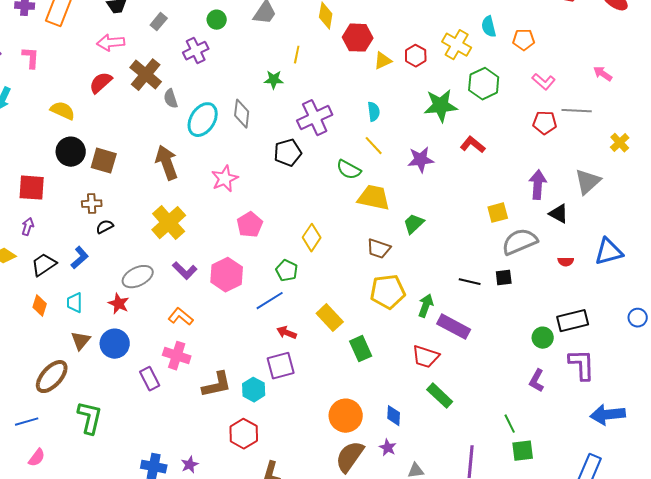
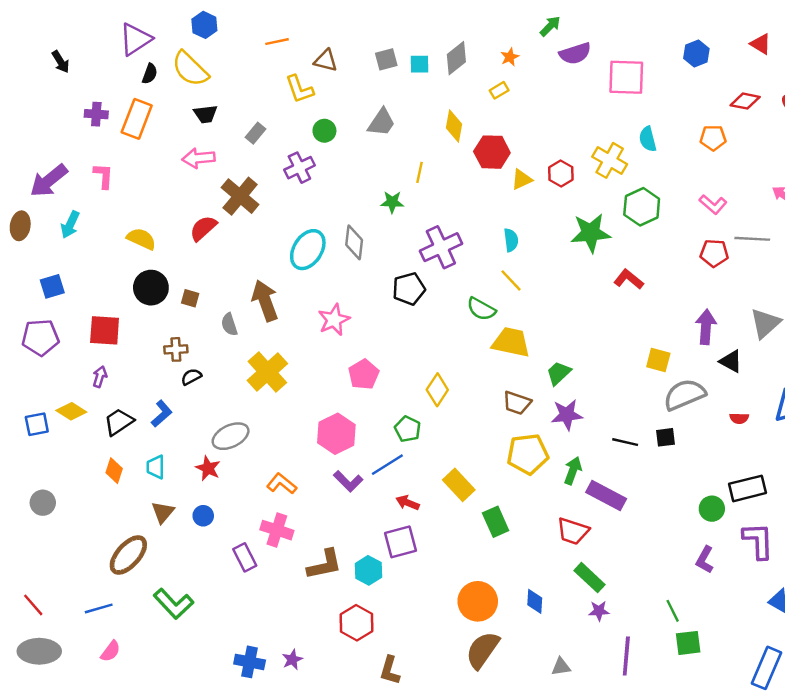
orange pentagon: (524, 40) -> (713, 138), moved
red semicircle: (101, 83) -> (203, 228), moved
gray semicircle: (171, 99) -> (229, 324), moved
purple star: (421, 160) -> (567, 415), moved
brown square: (104, 161) -> (190, 298), size x0.6
yellow square: (498, 213) -> (658, 360), turned 30
purple L-shape: (185, 271) -> (348, 481), moved
blue circle: (115, 344) -> (203, 516), size x0.6
green L-shape: (90, 418) -> (174, 604), turned 124
purple star: (388, 448) -> (599, 611), moved, turned -30

